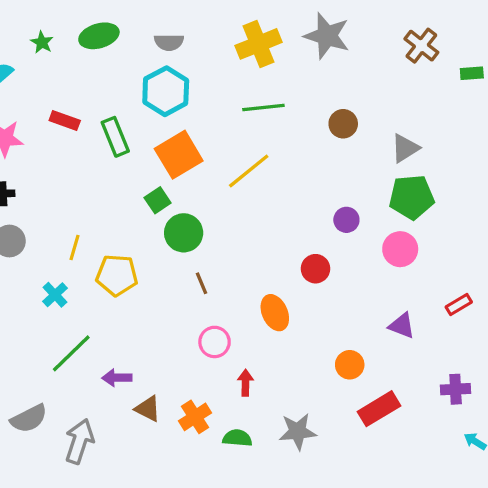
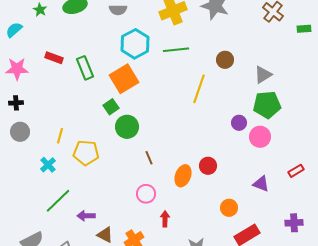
cyan hexagon: (166, 91) -> (135, 44), moved
yellow line: (249, 171) -> (199, 89), moved, turned -32
purple circle: (346, 220) -> (239, 123), moved
red circle: (316, 269) -> (208, 166), moved
brown line: (202, 283) -> (149, 158), moved
orange ellipse: (275, 313) -> (183, 176), turned 45

